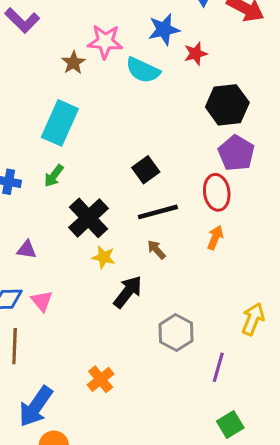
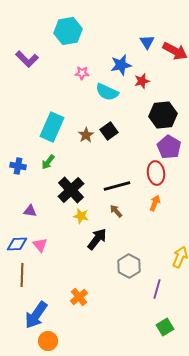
pink star: (105, 42) -> (82, 73), size x0.6
brown star: (73, 63) -> (86, 135), moved
black square: (146, 170) -> (109, 131), moved

